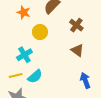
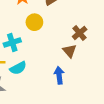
brown cross: (76, 25) -> (80, 33), moved
blue arrow: (85, 80) -> (59, 75), moved

